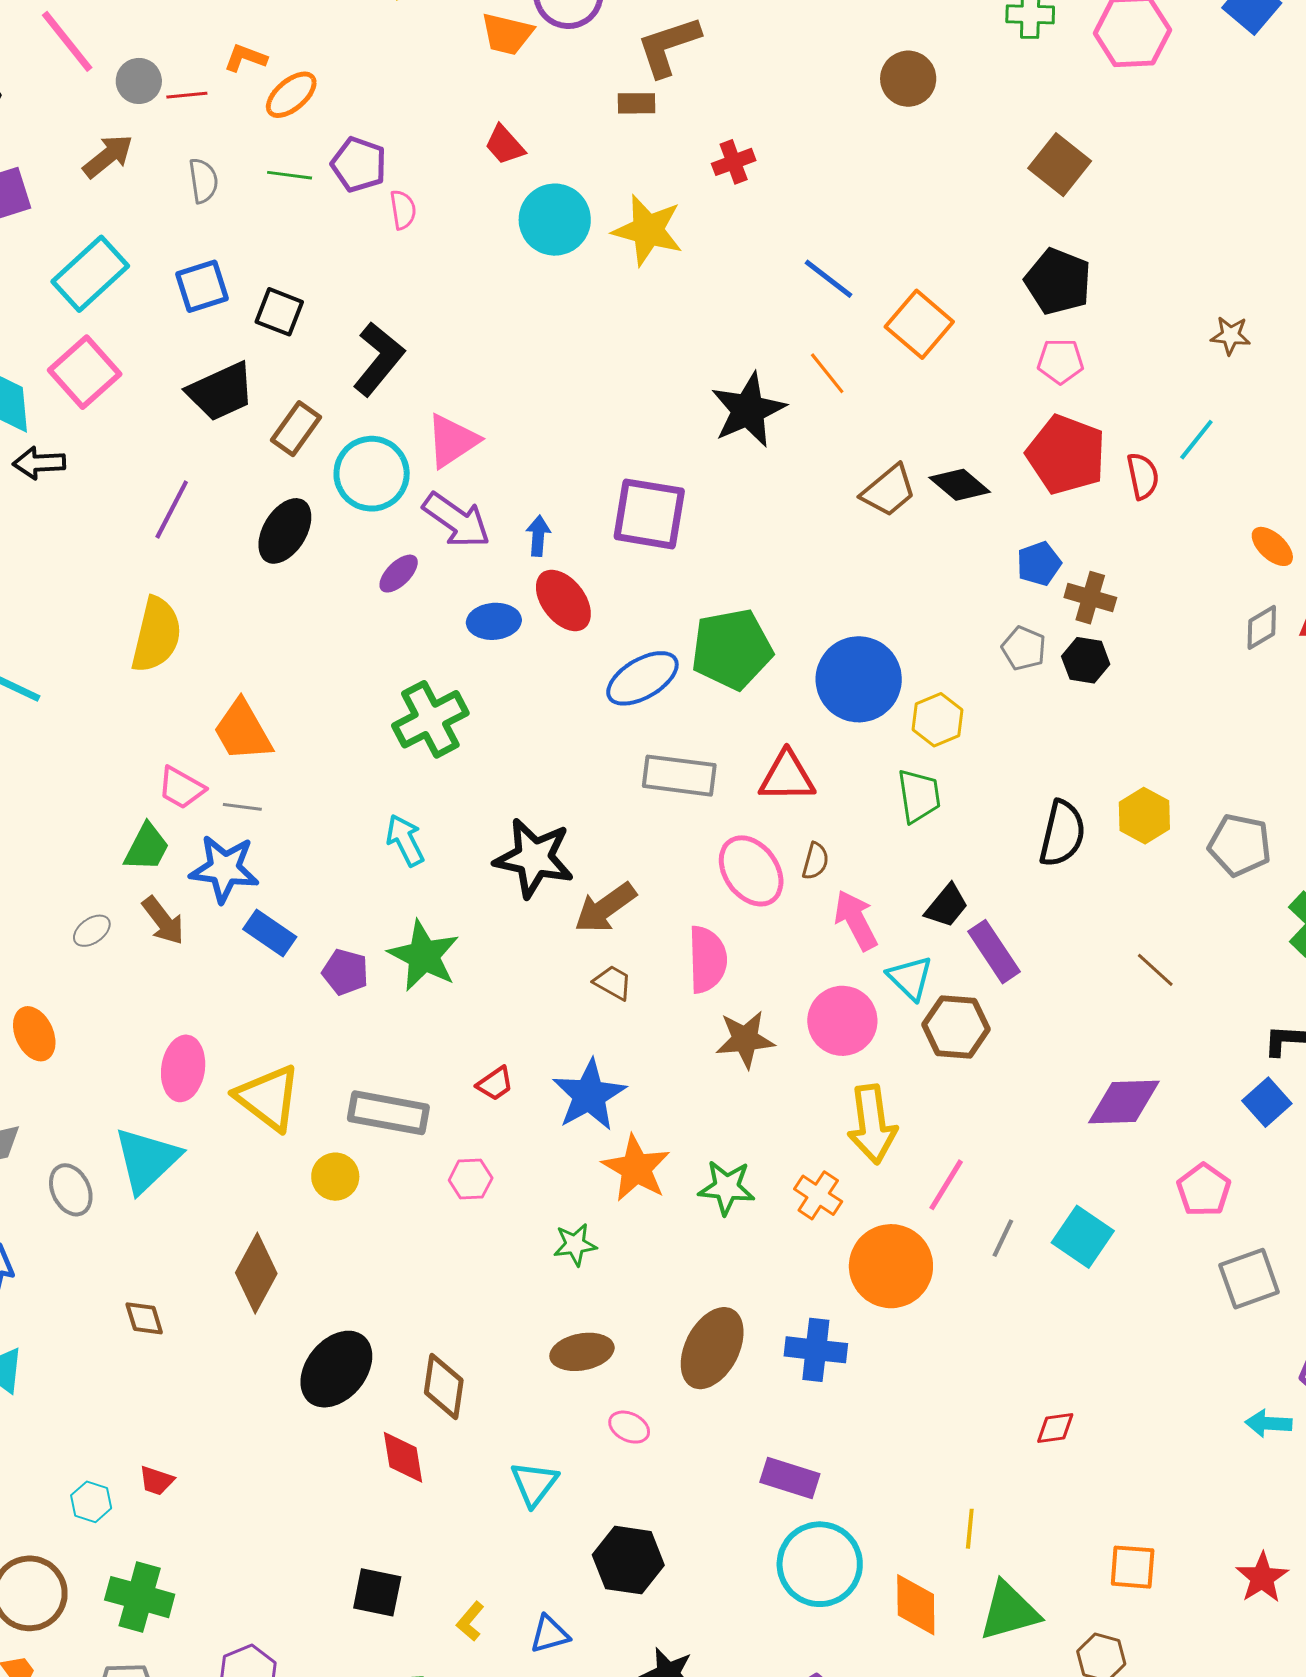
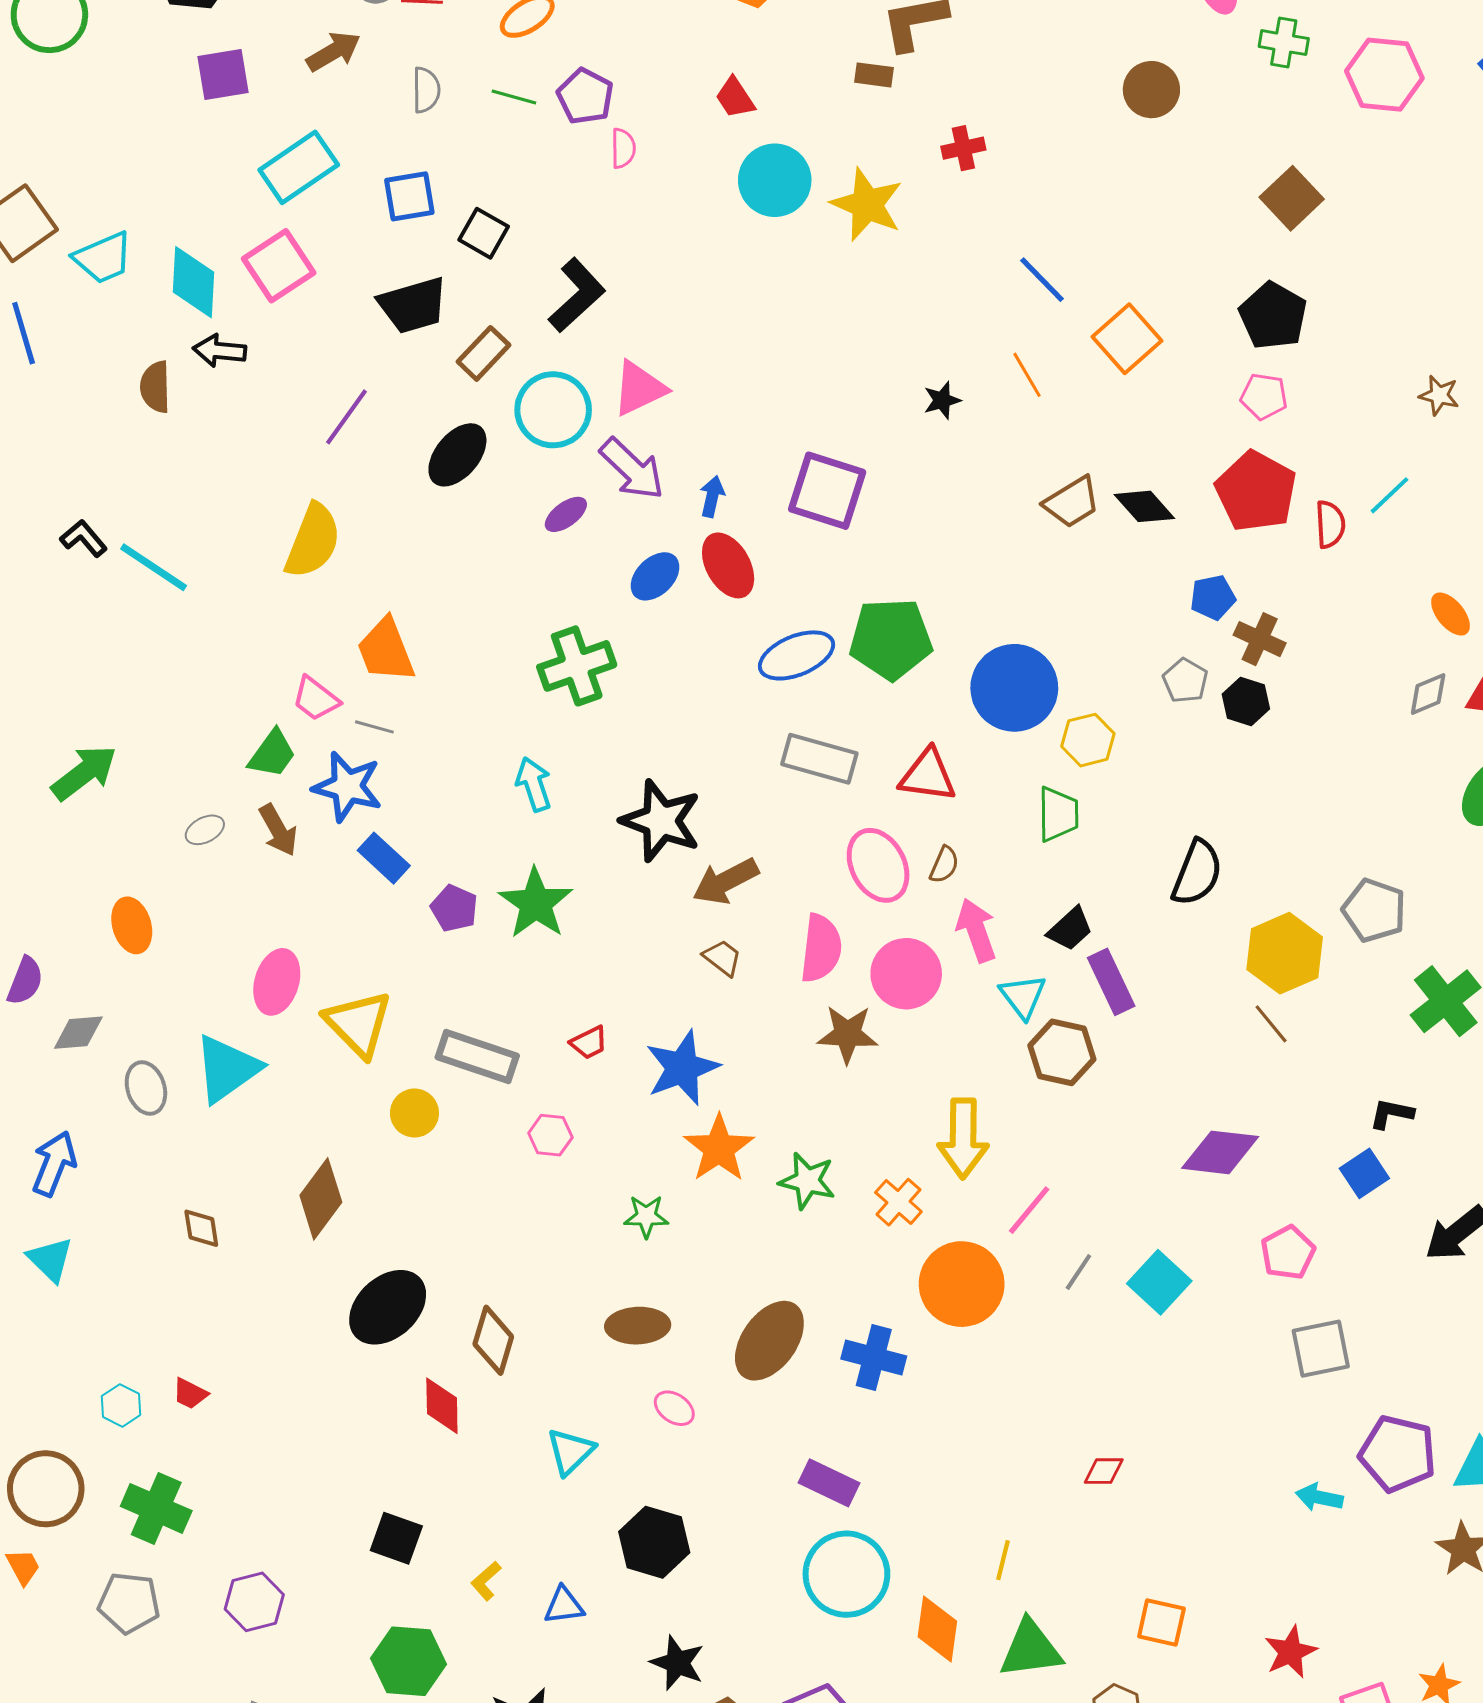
black star: (748, 410) -> (942, 400), size x0.5
blue ellipse: (494, 621) -> (655, 576), turned -48
yellow hexagon: (1144, 816) -> (1285, 953), moved, size x1.4
pink circle: (842, 1021) -> (906, 974), moved

